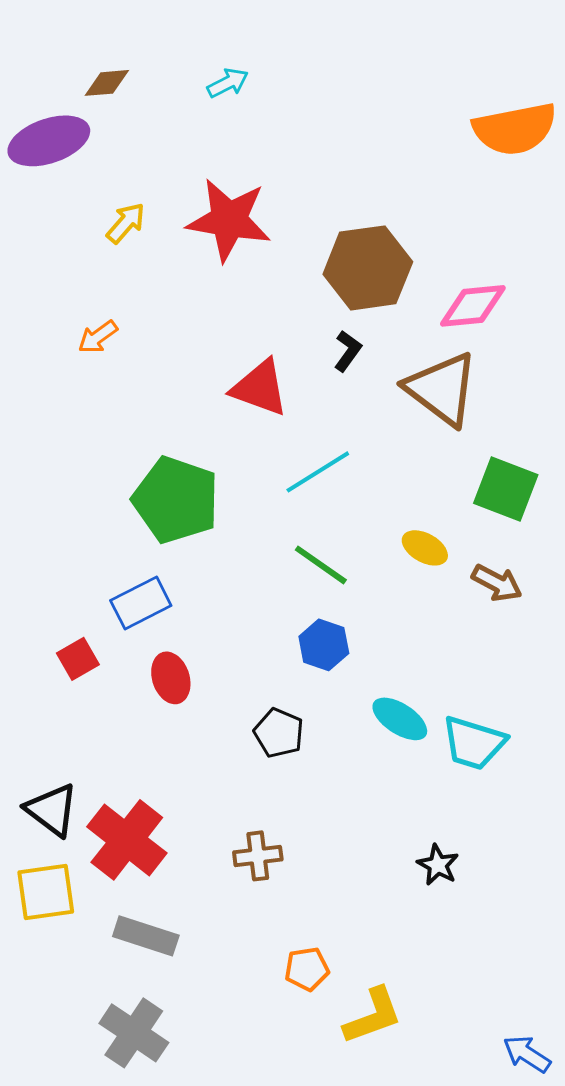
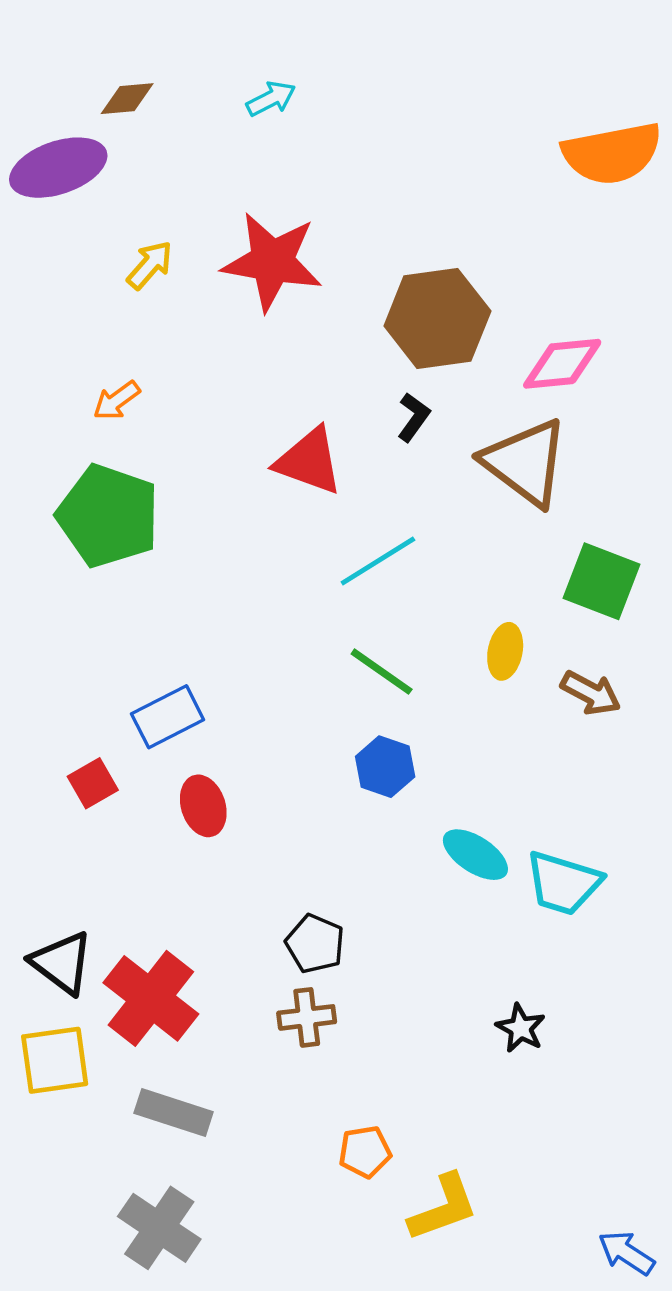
green pentagon: (176, 500) -> (108, 516), moved
yellow ellipse: (425, 548) -> (505, 651), turned 72
black pentagon: (279, 733) -> (315, 944), moved

